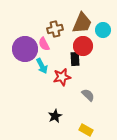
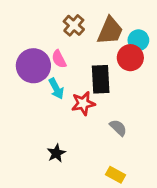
brown cross: (55, 29) -> (74, 25), moved, turned -35
red circle: (83, 46) -> (130, 58), moved
black rectangle: (75, 59) -> (101, 79), size x1.5
black star: (55, 116) -> (56, 153), moved

